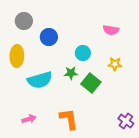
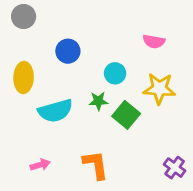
gray circle: (24, 21) -> (24, 17), moved
yellow star: (115, 64) -> (159, 89), size x1.6

